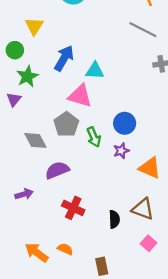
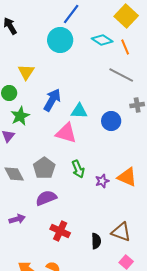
blue circle: (125, 123) -> (111, 121), moved
gray pentagon: (66, 124) -> (44, 168), moved
gray diamond: (35, 140) -> (14, 174), moved
orange triangle: (150, 168) -> (127, 177), moved

